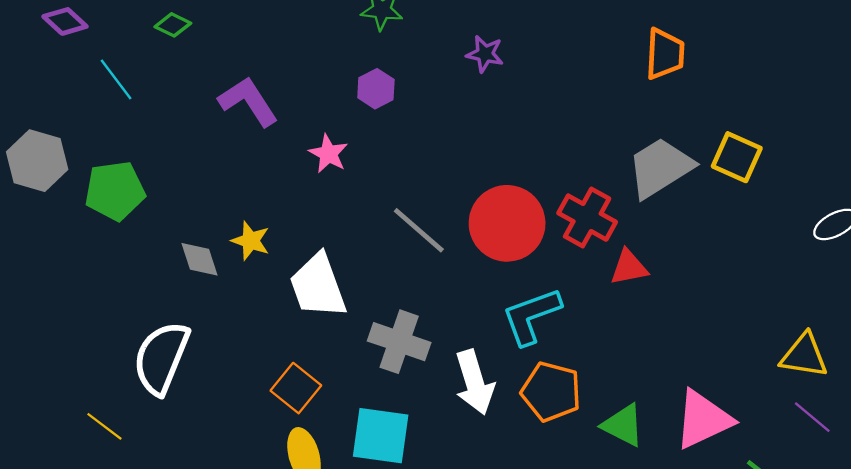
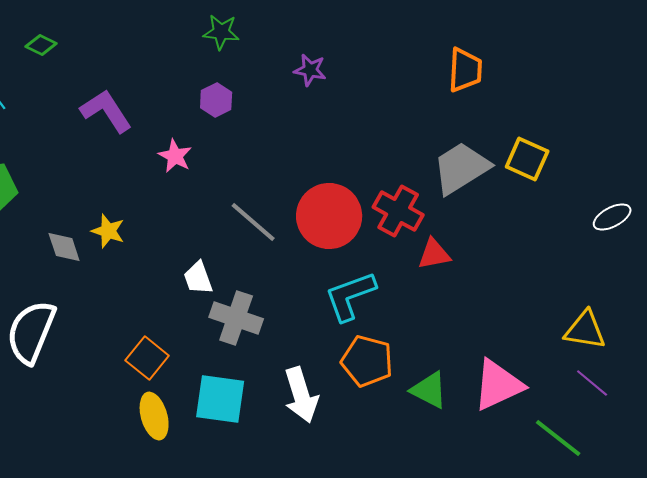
white trapezoid: (318, 286) -> (198, 278), moved, size x0.6
white arrow: (475, 382) -> (301, 395), moved

